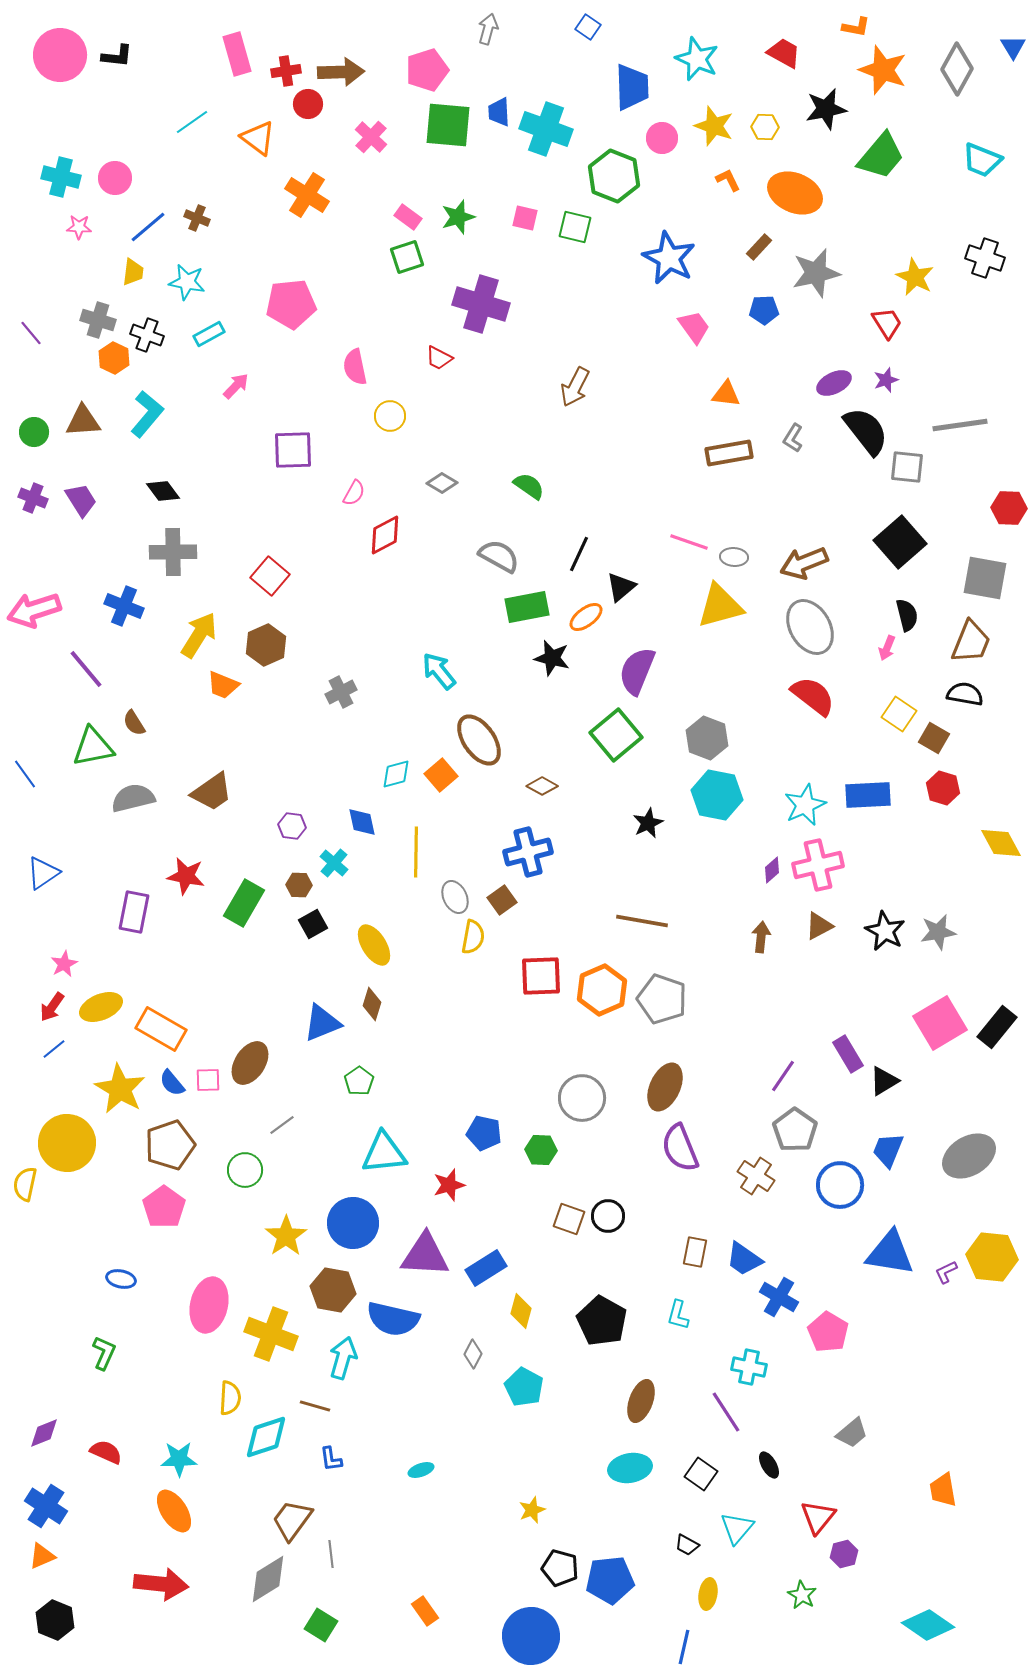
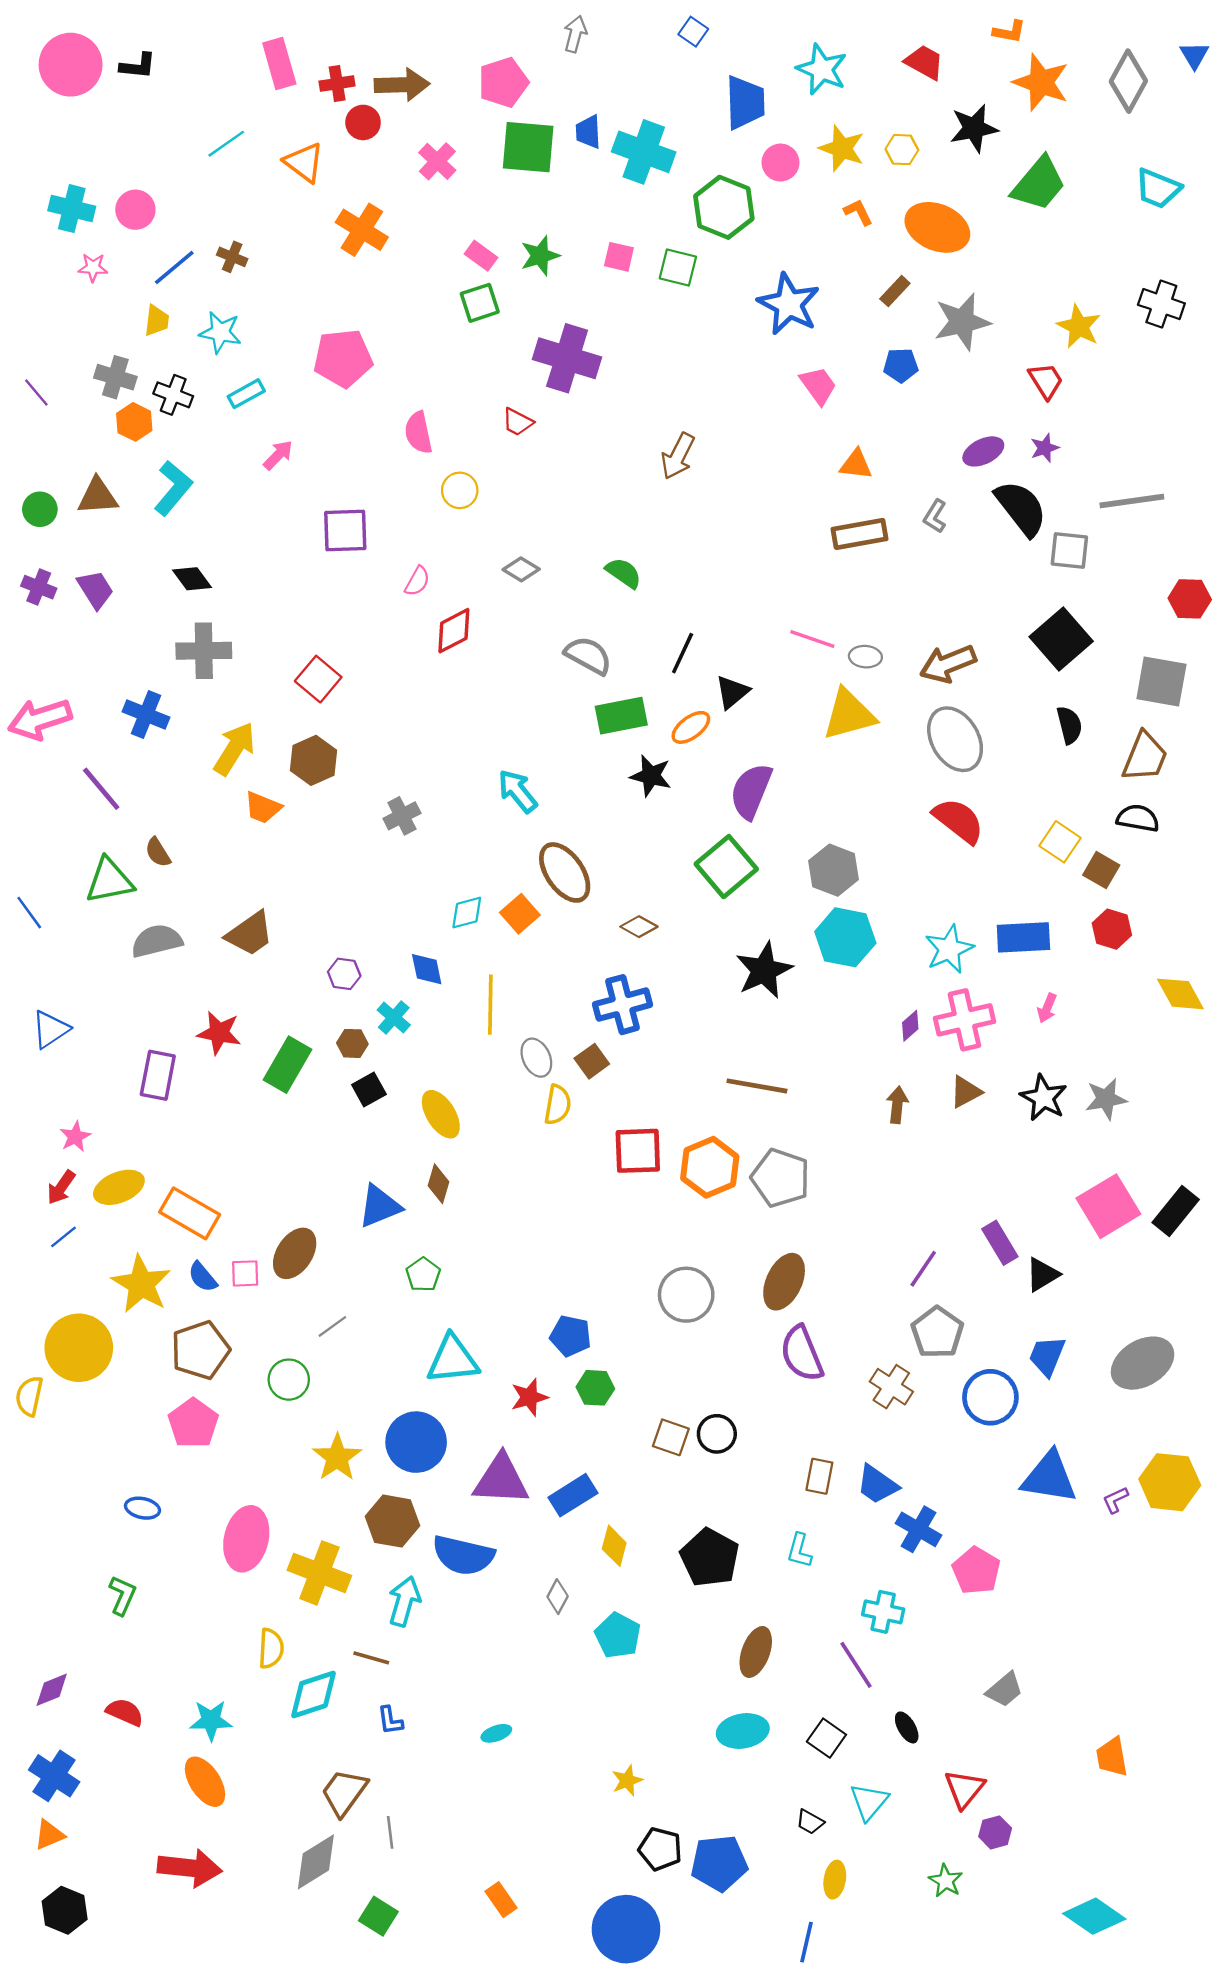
pink arrow: (887, 648) -> (1047, 1008), moved
black star: (648, 823) -> (764, 970), size x1.6
green hexagon: (541, 1150) -> (595, 1388), moved

